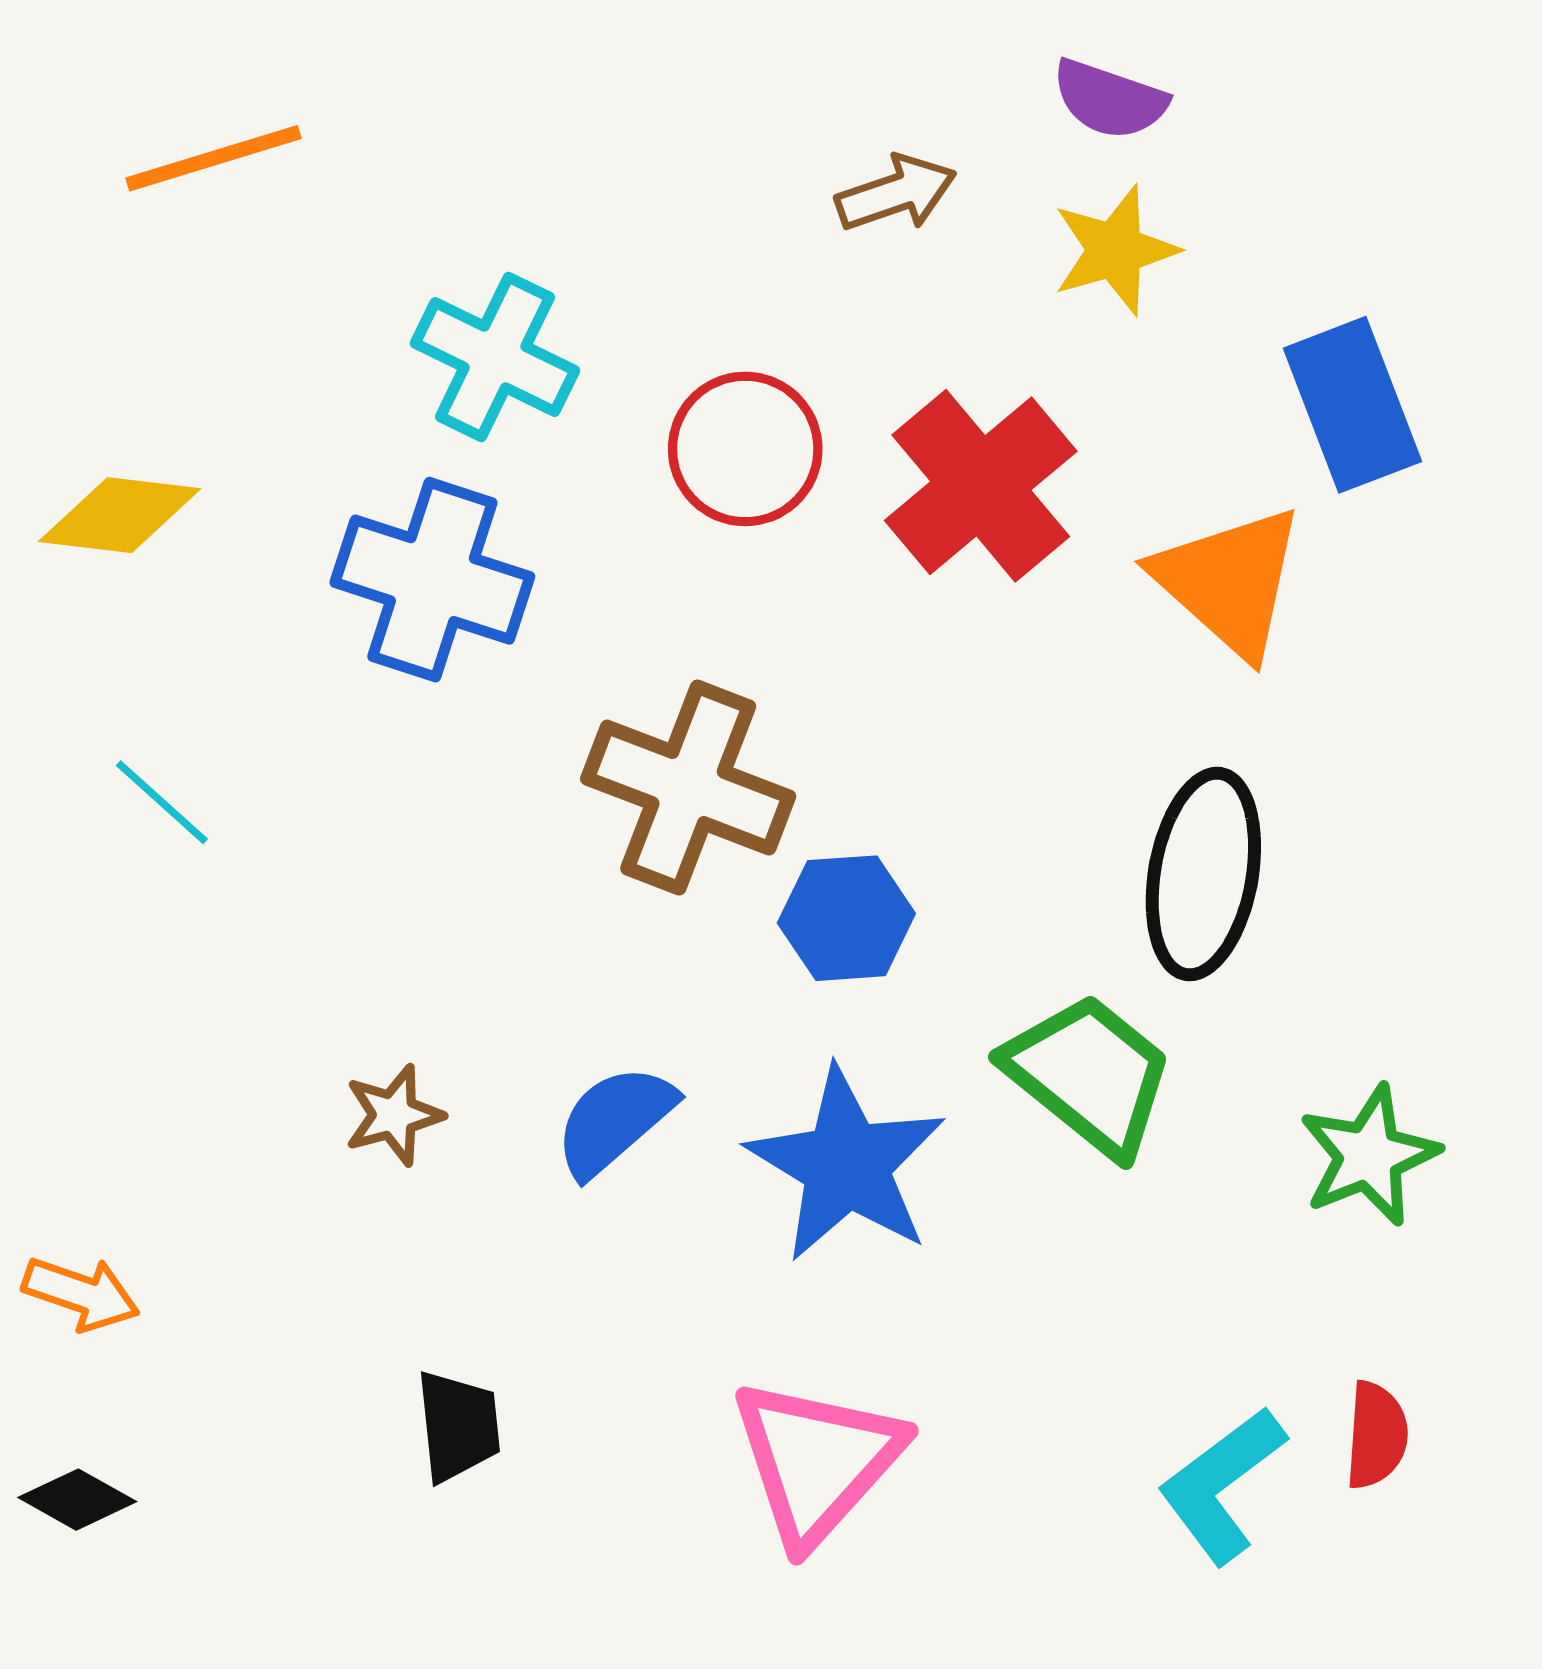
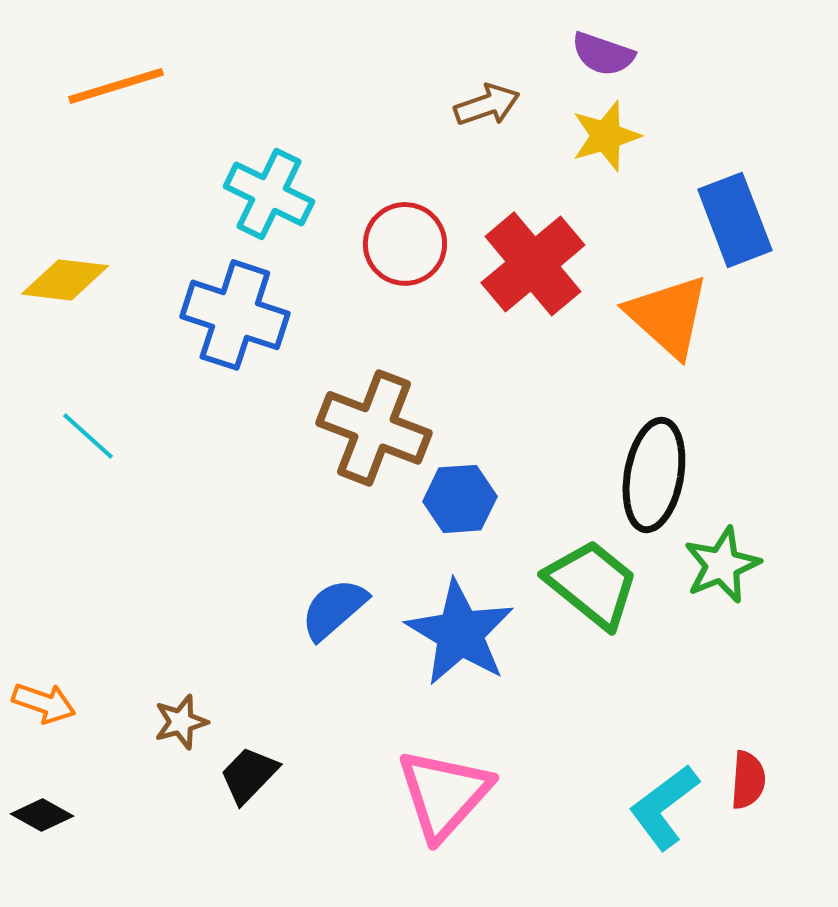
brown star: (394, 1115) -> (181, 722), moved
green star: (1369, 1156) -> (722, 565), moved
black trapezoid: (458, 1426) -> (249, 775), turned -130

